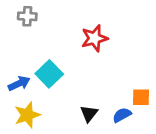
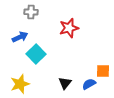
gray cross: (27, 16) -> (31, 12), moved
blue arrow: (19, 83) -> (20, 37), moved

